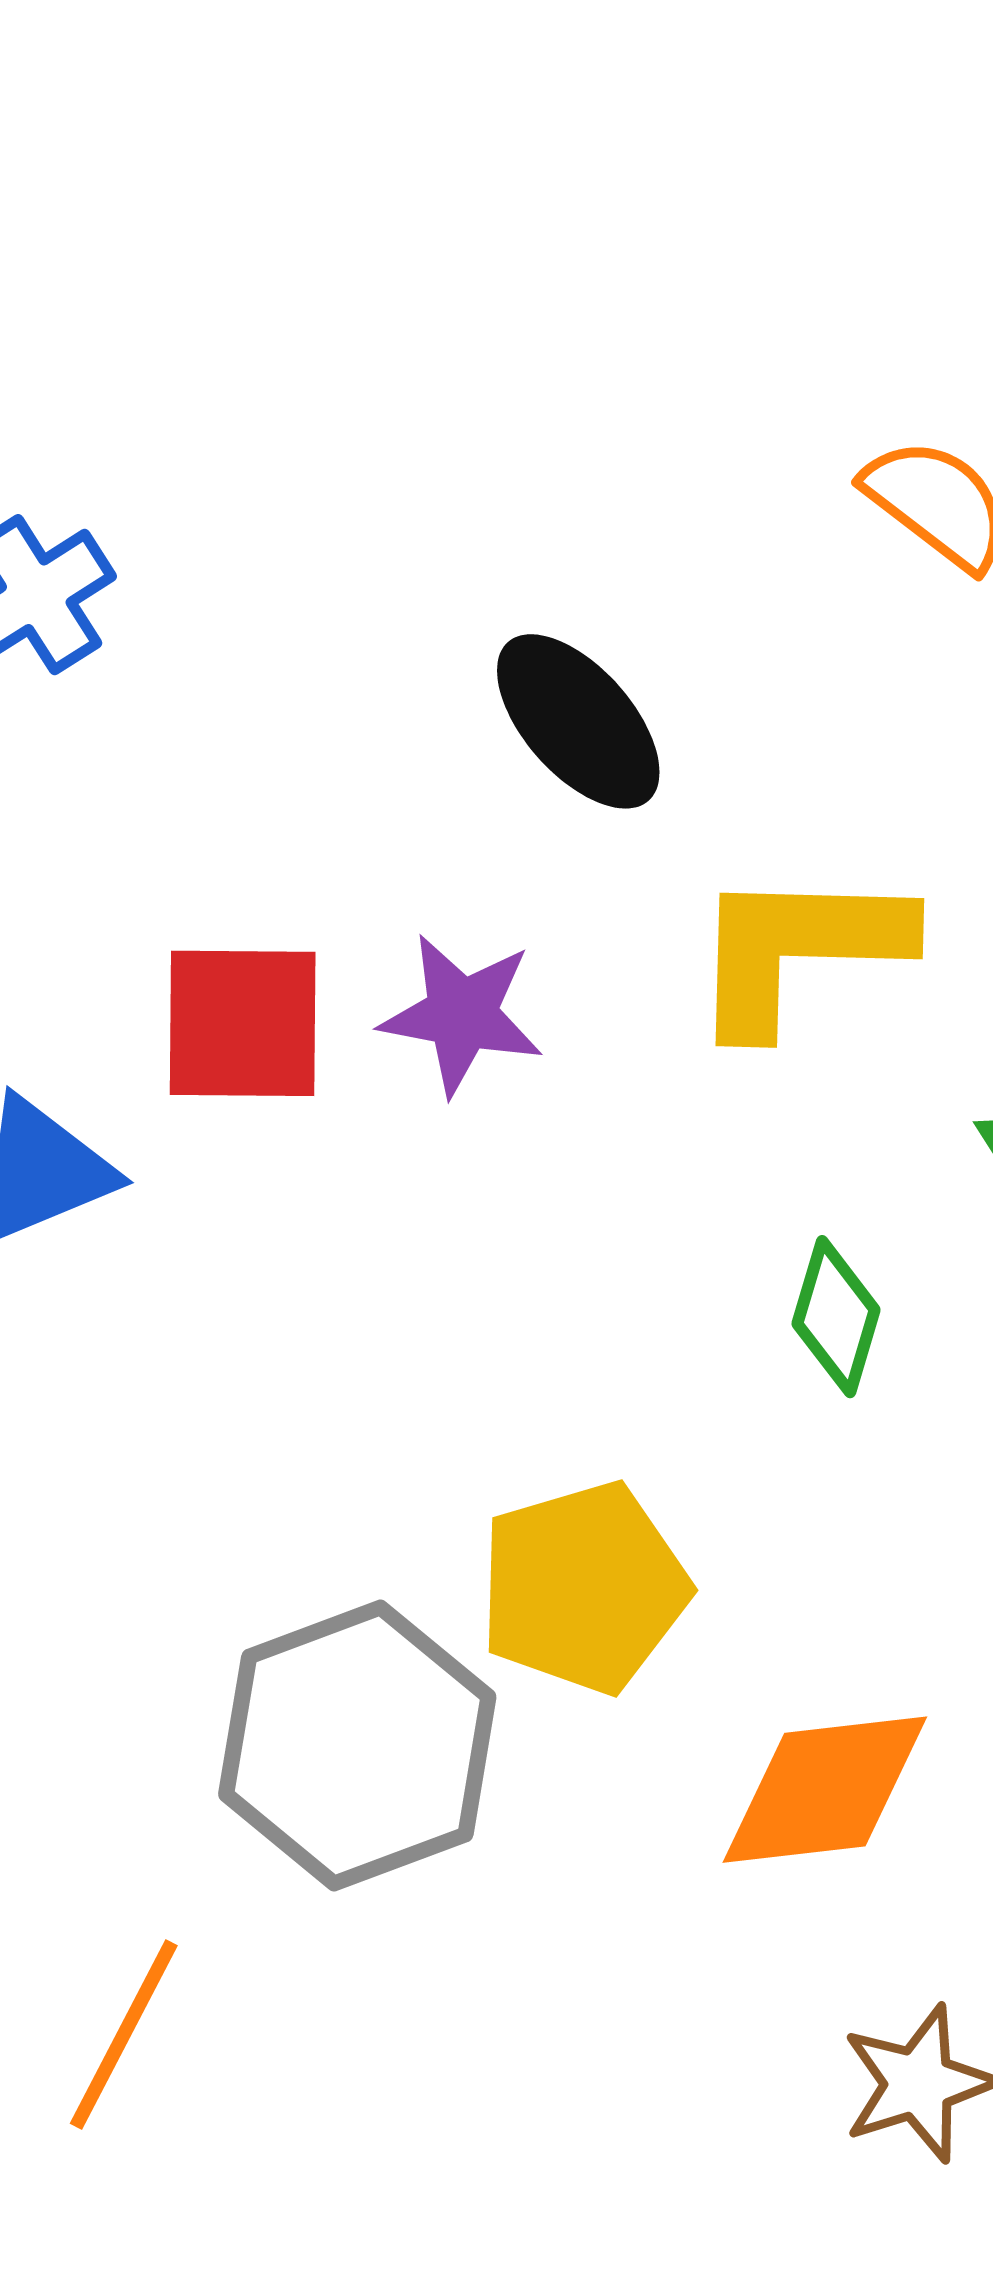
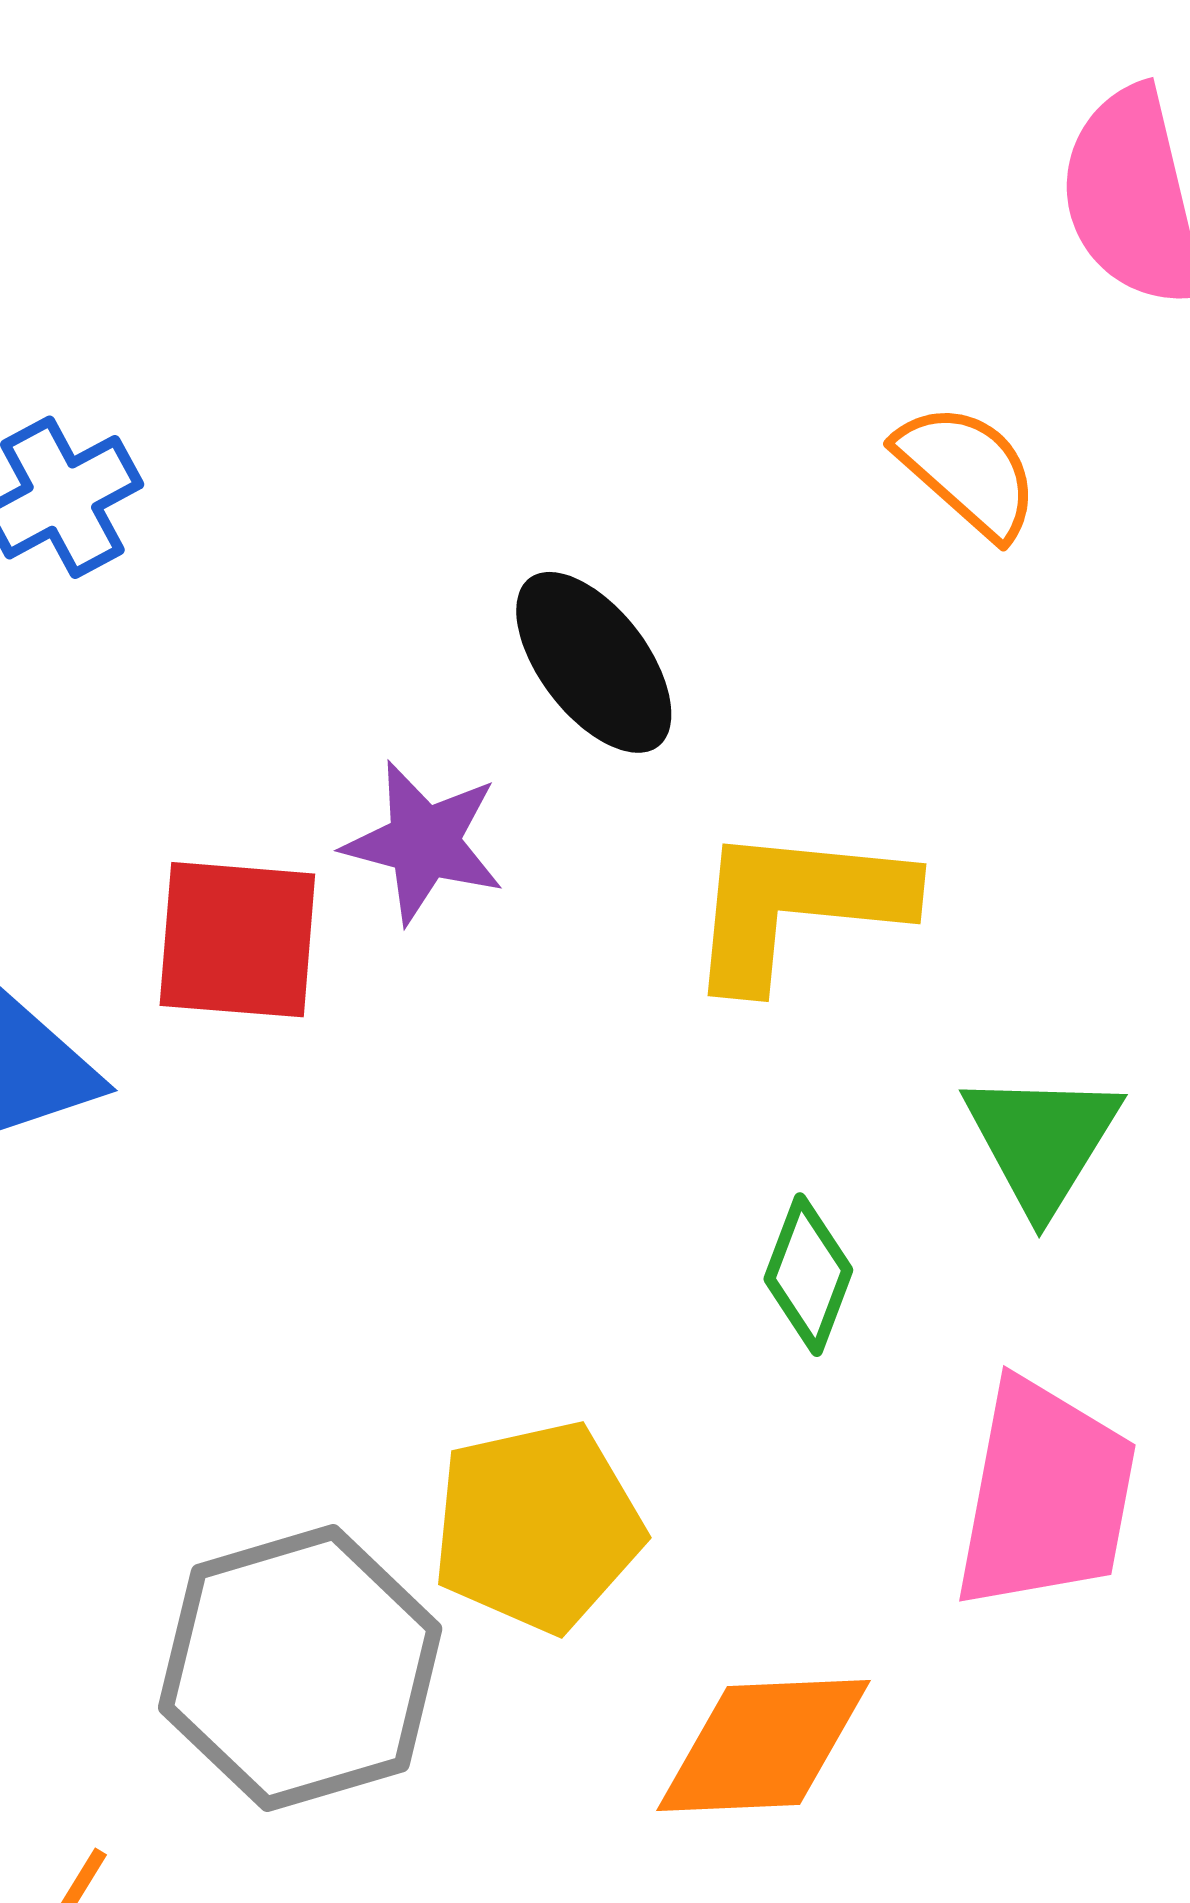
purple star: (462, 1014) -> (424, 842), moved

